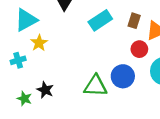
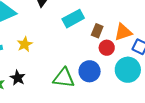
brown rectangle: (134, 21) -> (97, 31), moved
yellow star: (39, 43) -> (25, 44), moved

